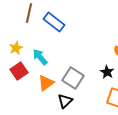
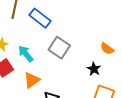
gray square: (73, 78) -> (59, 48), moved

